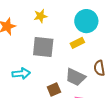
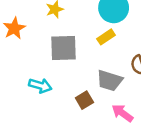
cyan arrow: (21, 74) -> (40, 86), turned 30

